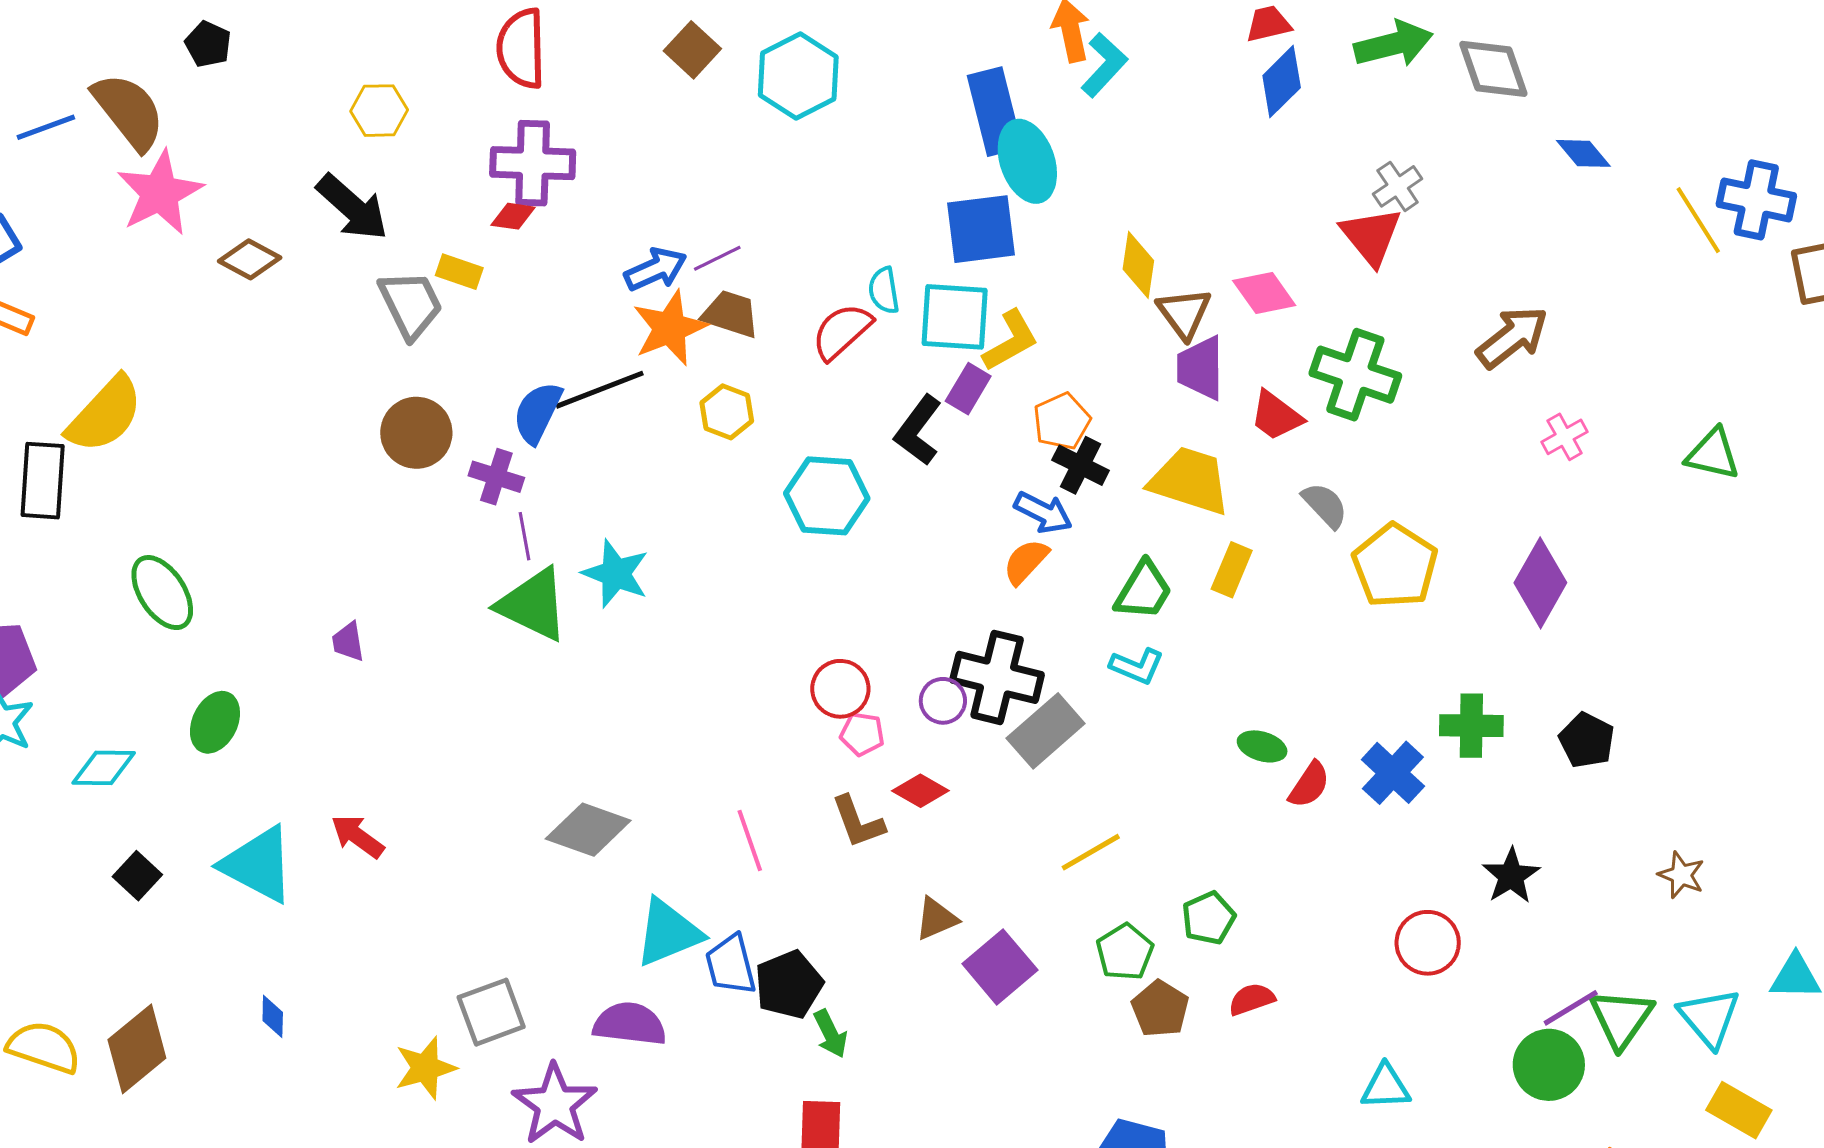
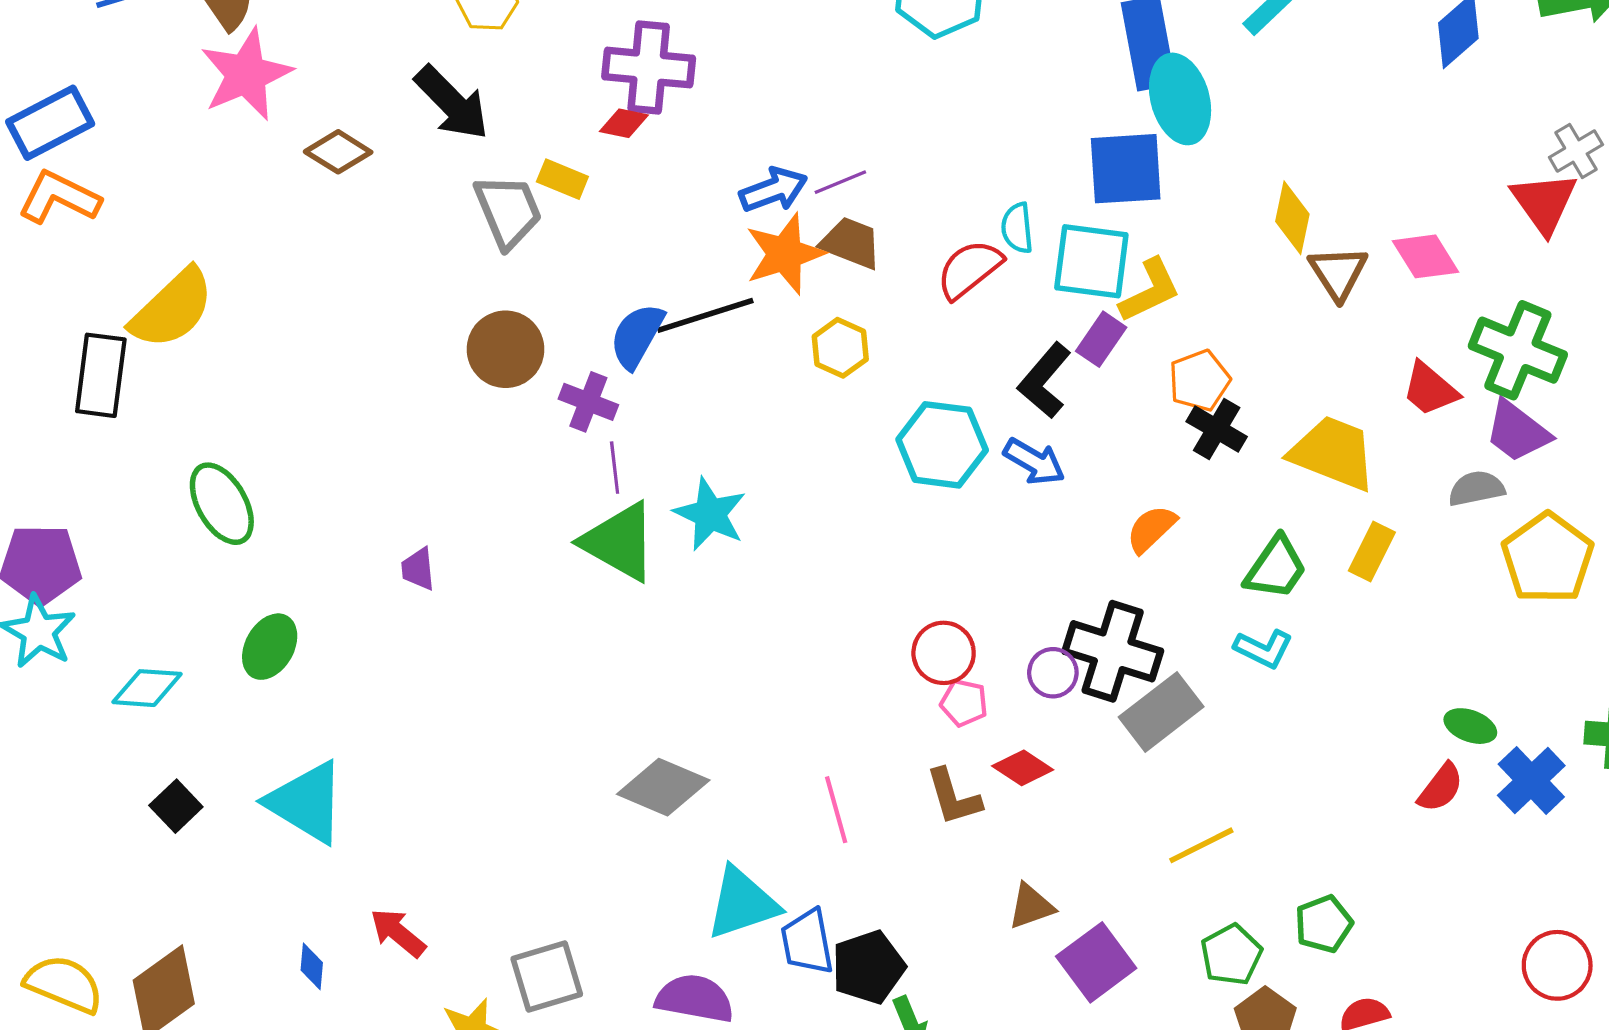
purple trapezoid: (1200, 368) -> (1517, 431), moved, turned -56
gray semicircle: (1325, 505) -> (1476, 488), turned -62
blue arrow: (1043, 512) -> (1034, 462), moved
green ellipse: (1262, 746) -> (1470, 726), moved
red arrow: (358, 836) -> (398, 933), moved

